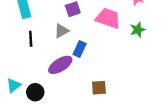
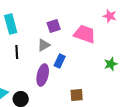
green star: (138, 30) -> (111, 64), moved
purple ellipse: (60, 65) -> (43, 75), turned -45

